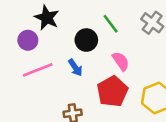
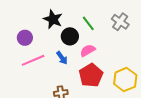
black star: (47, 18) -> (53, 19), moved
pink semicircle: (121, 61) -> (88, 50), moved, turned -84

